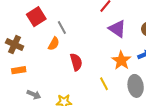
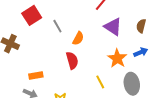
orange semicircle: (54, 44) -> (78, 38), moved
orange rectangle: (19, 70) -> (36, 75), moved

